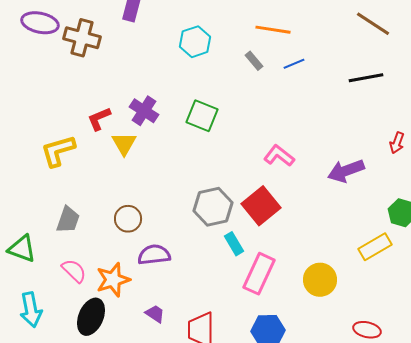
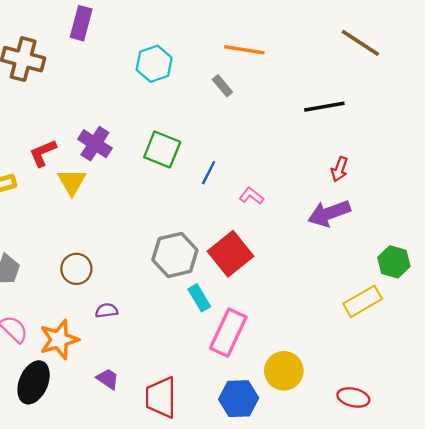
blue line: (294, 64) -> (209, 173), moved, turned -40
black line: (366, 78) -> (324, 107), moved
red arrow: (397, 143) -> (339, 169), moved
pink L-shape: (279, 156) -> (251, 196), size x0.7
purple semicircle: (154, 255) -> (107, 311), size x0.6
yellow circle: (320, 280) -> (284, 371), moved

